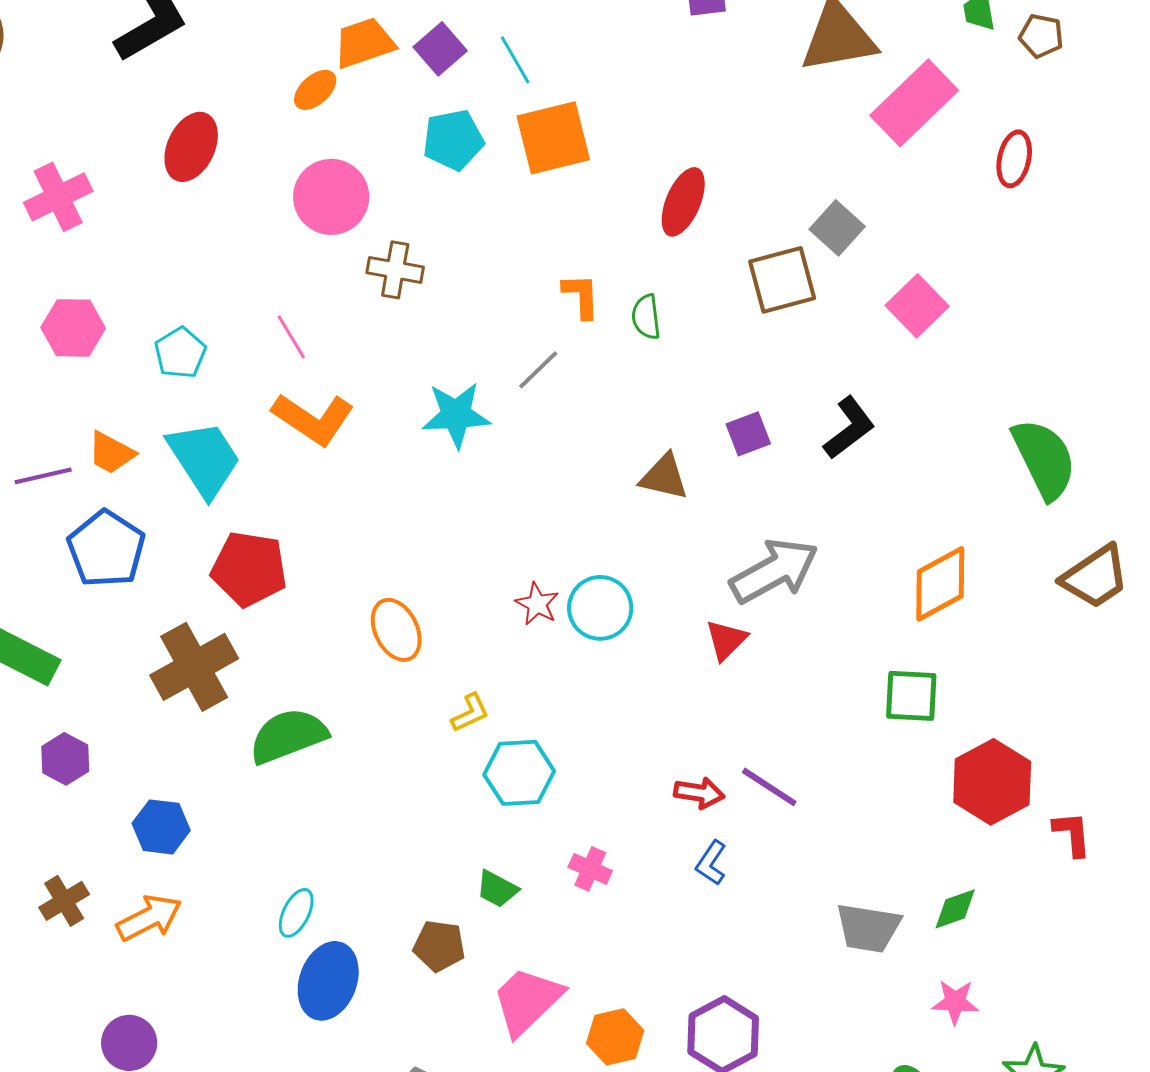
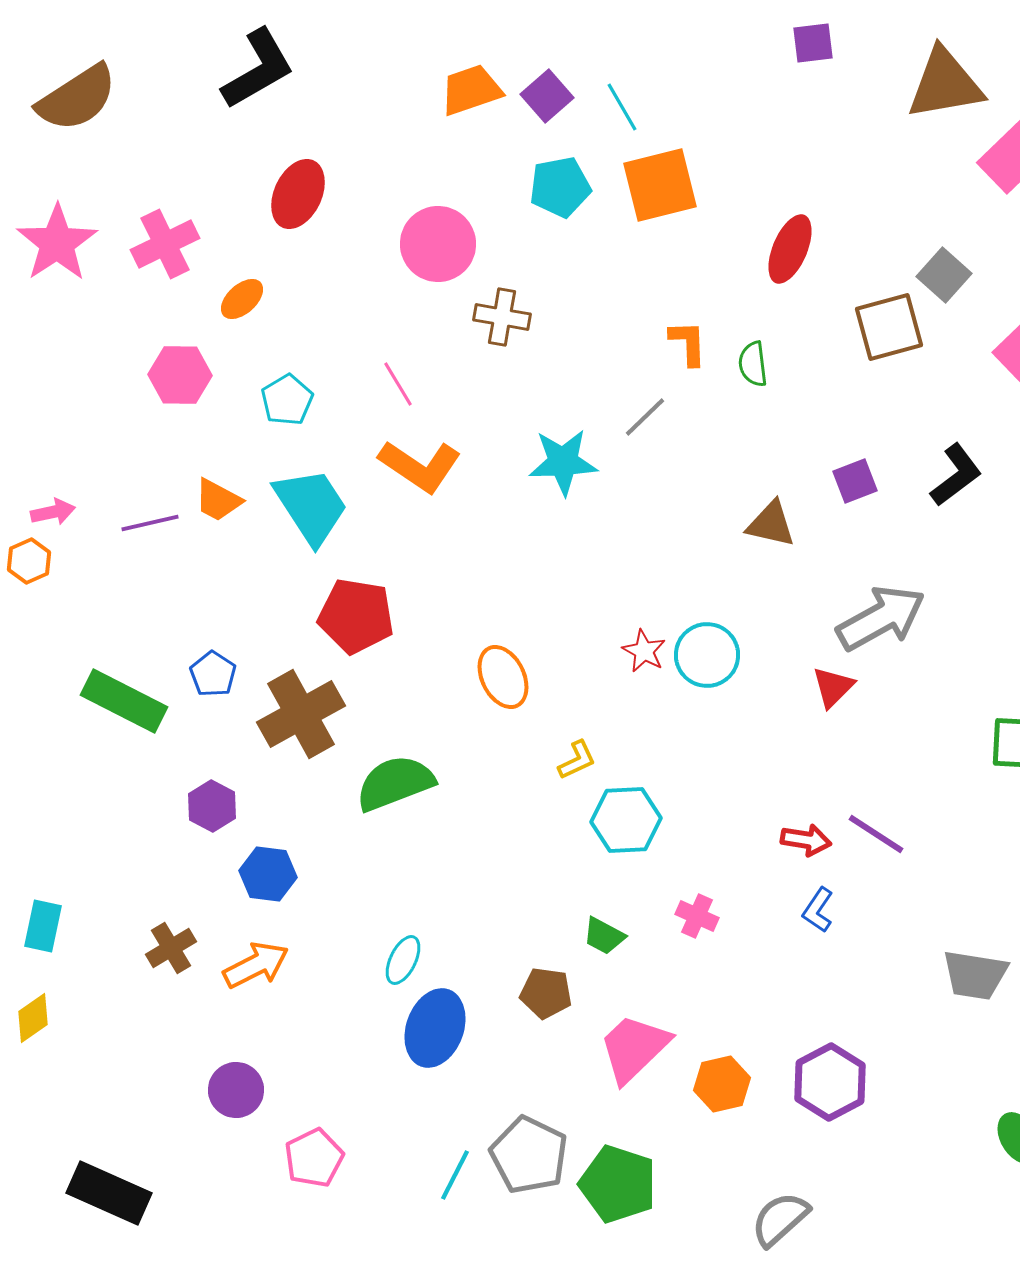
orange ellipse: (315, 90) -> (242, 299), moved
blue pentagon: (106, 549) -> (213, 674), moved, size x0.6
purple hexagon: (65, 759) -> (212, 806), moved

